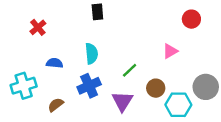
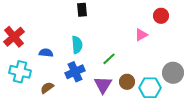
red cross: (38, 27) -> (14, 37), moved, size x1.5
pink triangle: (170, 51) -> (141, 35), moved
cyan cross: (24, 86) -> (20, 72), turned 30
brown circle: (156, 88) -> (127, 82), moved

